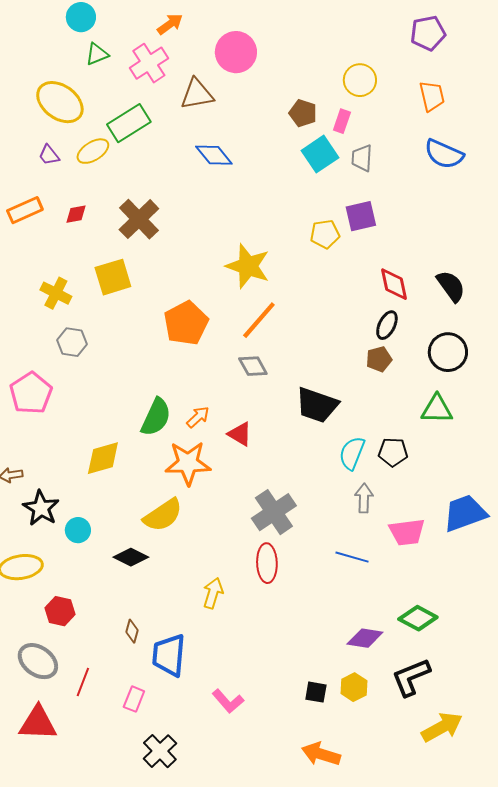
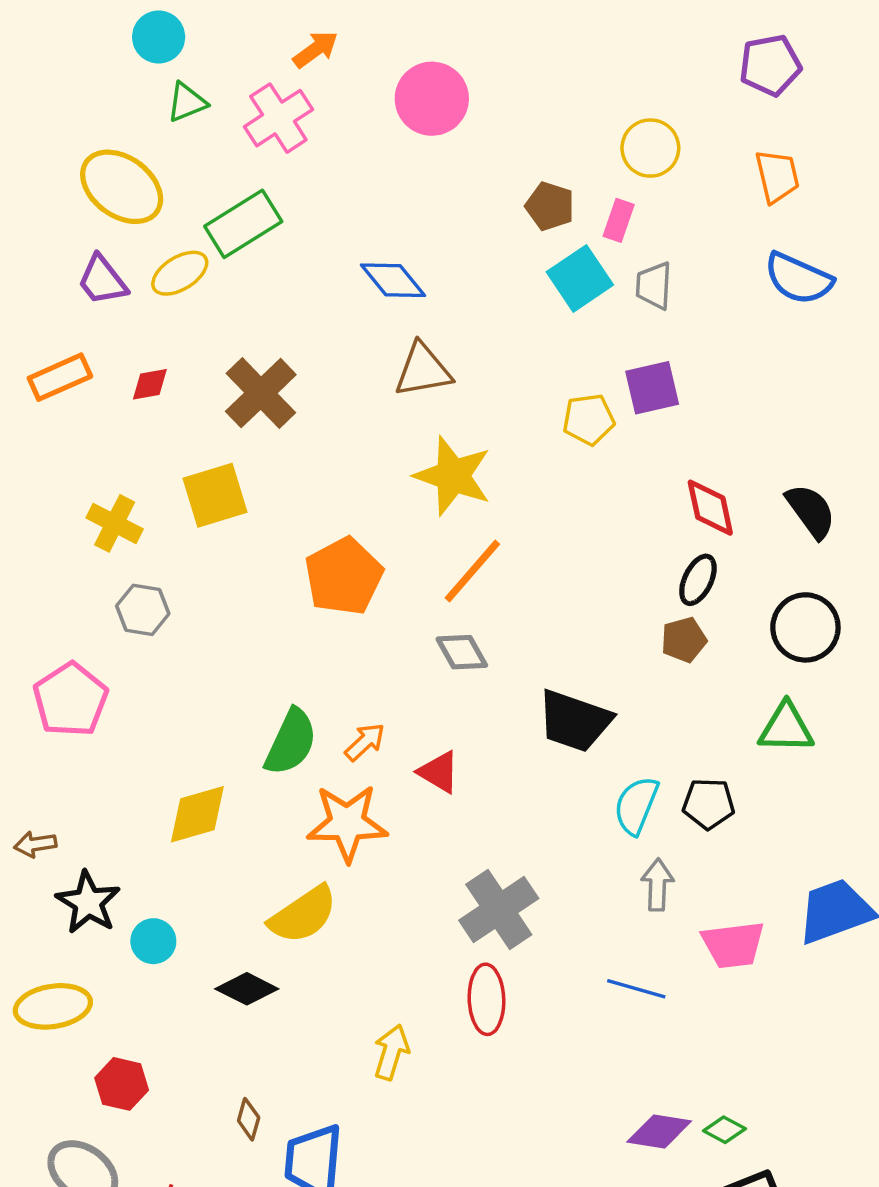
brown triangle: (197, 94) -> (423, 370), moved
purple trapezoid: (49, 155) -> (102, 280), size x1.4
green diamond: (418, 618) -> (724, 1130), moved, size x0.6

